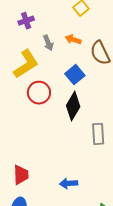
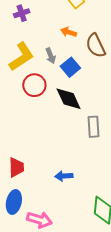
gray arrow: (48, 43) -> (51, 56), moved
black diamond: (73, 106) -> (69, 99), turned -56

